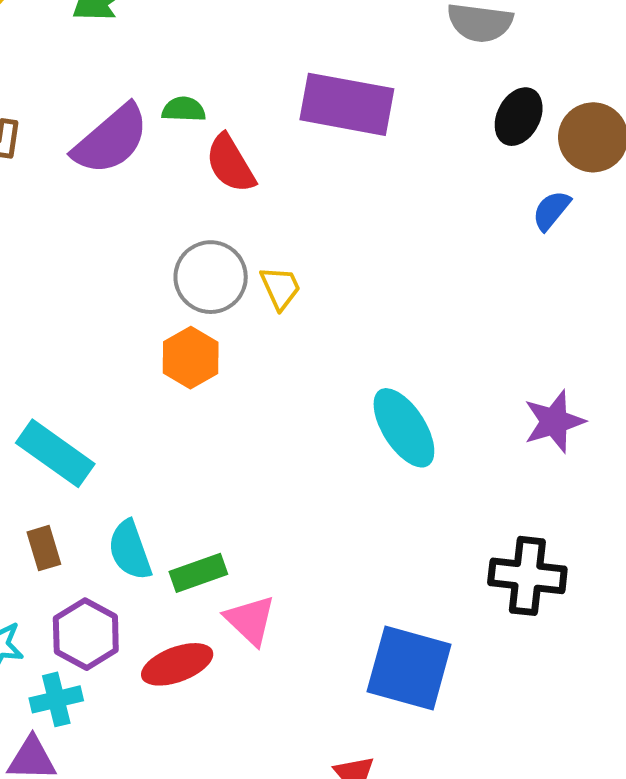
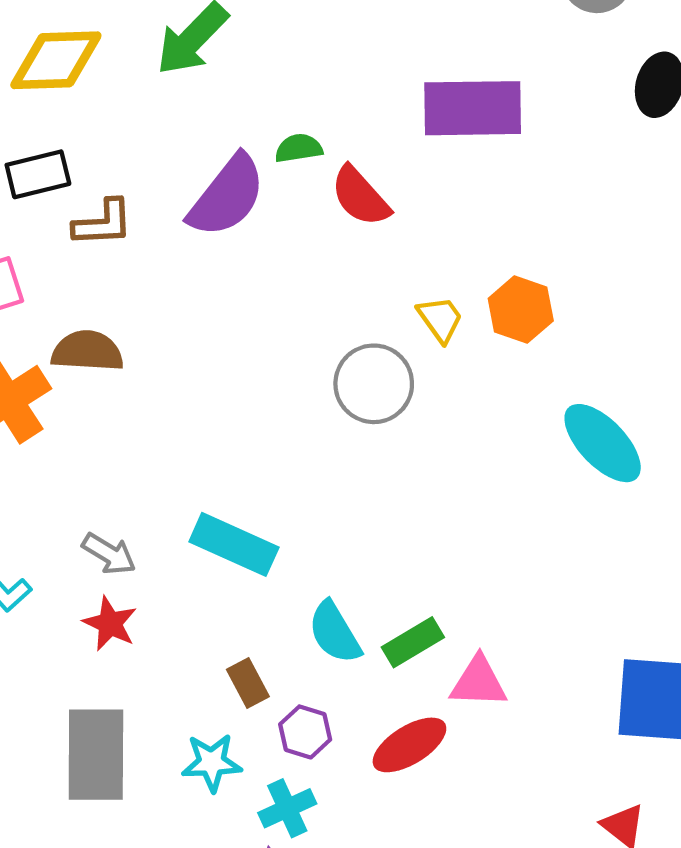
gray circle: (211, 277) -> (374, 384), moved
orange hexagon: (191, 358) -> (521, 310), moved
brown rectangle: (44, 548) -> (248, 683), moved
pink triangle: (250, 620) -> (478, 682), turned -30
purple hexagon: (86, 634) -> (305, 732), size x0.7

